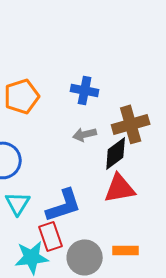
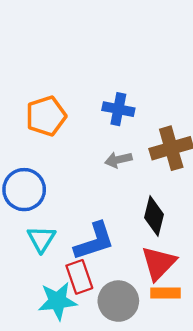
black diamond: (116, 153) -> (154, 216), moved, turned -40
red triangle: (120, 188) -> (159, 263), moved, turned -36

